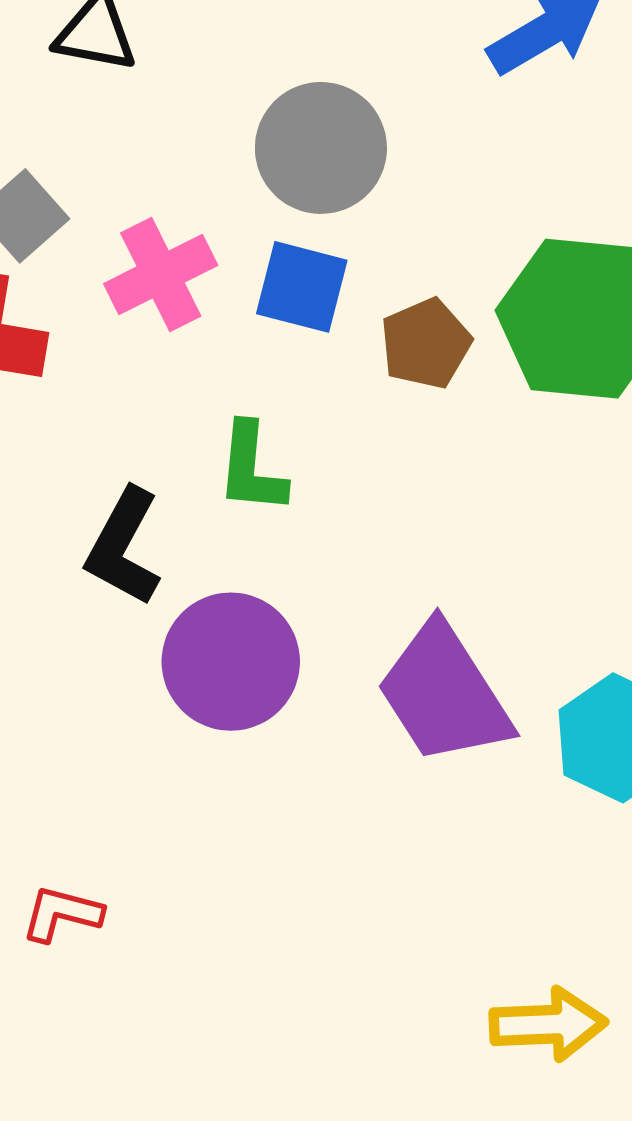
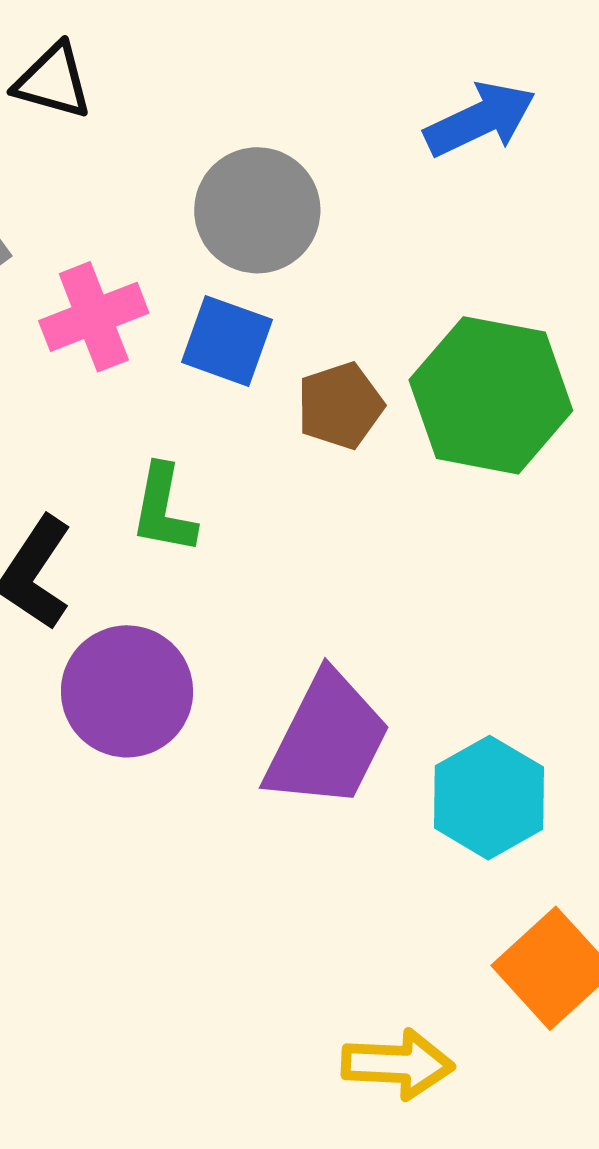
purple trapezoid: (444, 694) -> (327, 741), turned -126

